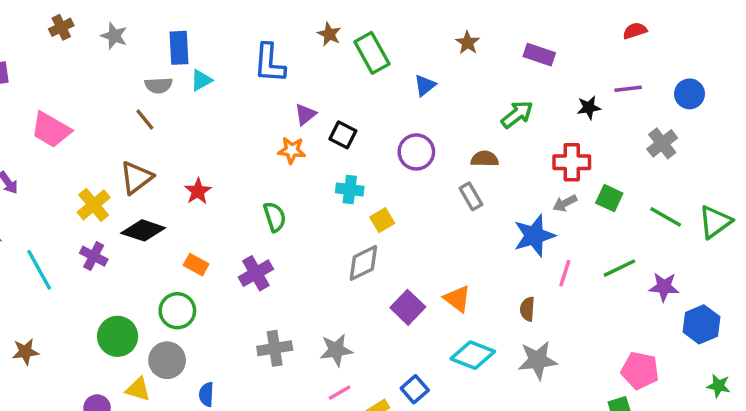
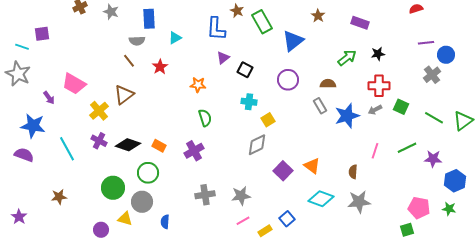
blue L-shape: (270, 63) -> (216, 29), moved
cyan triangle: (201, 80) -> (175, 38), moved
blue triangle: (425, 85) -> (293, 41), size x1.6
purple line: (628, 89) -> (426, 43), moved
blue circle: (690, 94) -> (446, 55), moved
black star: (589, 108) -> (378, 54), moved
pink trapezoid: (51, 130) -> (74, 84), moved
orange star: (292, 150) -> (198, 85), moved
red star: (198, 191) -> (160, 67), moved
black diamond: (143, 230) -> (128, 145), moved
blue star: (534, 236) -> (347, 116), moved
green star: (719, 386) -> (449, 209), moved

